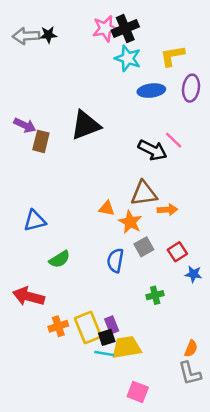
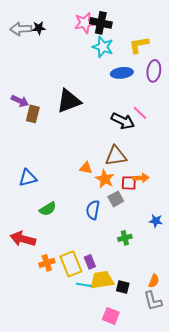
black cross: (125, 29) -> (101, 23), turned 35
orange arrow: (167, 210) -> (141, 178), moved
red square: (177, 252) -> (129, 183), moved, turned 35
black square: (107, 337) -> (123, 287), moved, turned 32

